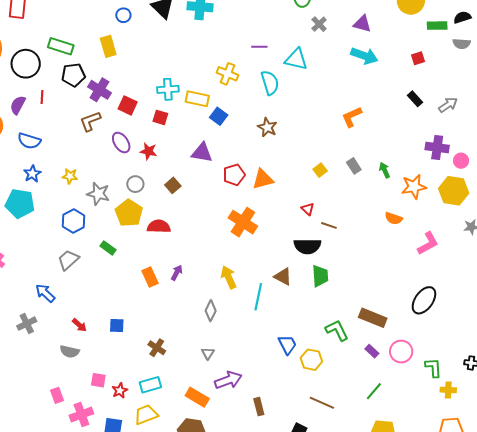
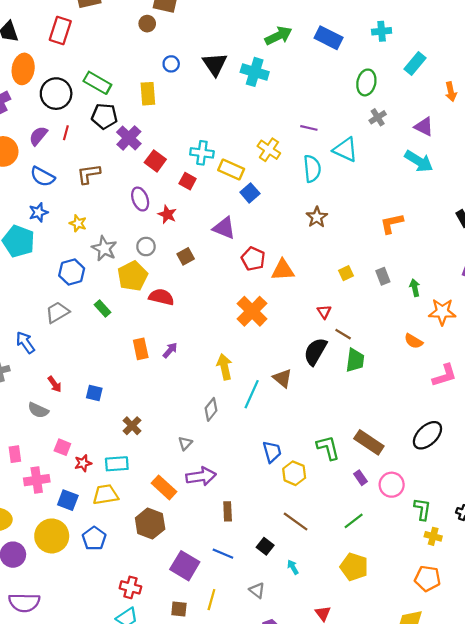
brown L-shape: (90, 121) -> (89, 174), moved
brown star: (267, 127) -> (317, 217), moved
red pentagon: (234, 175) -> (253, 259), turned 30
black semicircle: (307, 246) -> (315, 351), turned 108
green trapezoid: (320, 276) -> (355, 360), moved
gray diamond: (211, 311) -> (211, 409), moved

